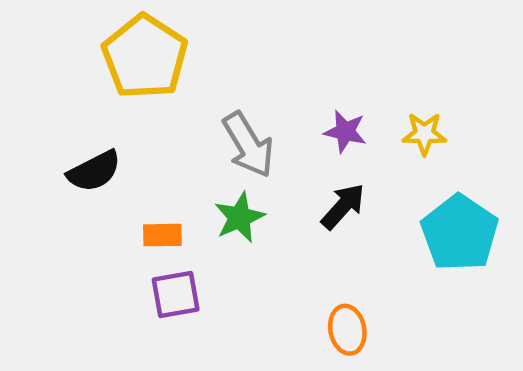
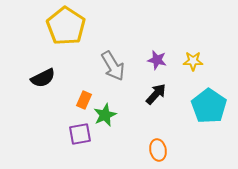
green star: (239, 217) -> (105, 115), moved
orange rectangle: (162, 235) -> (84, 100), moved, turned -66

